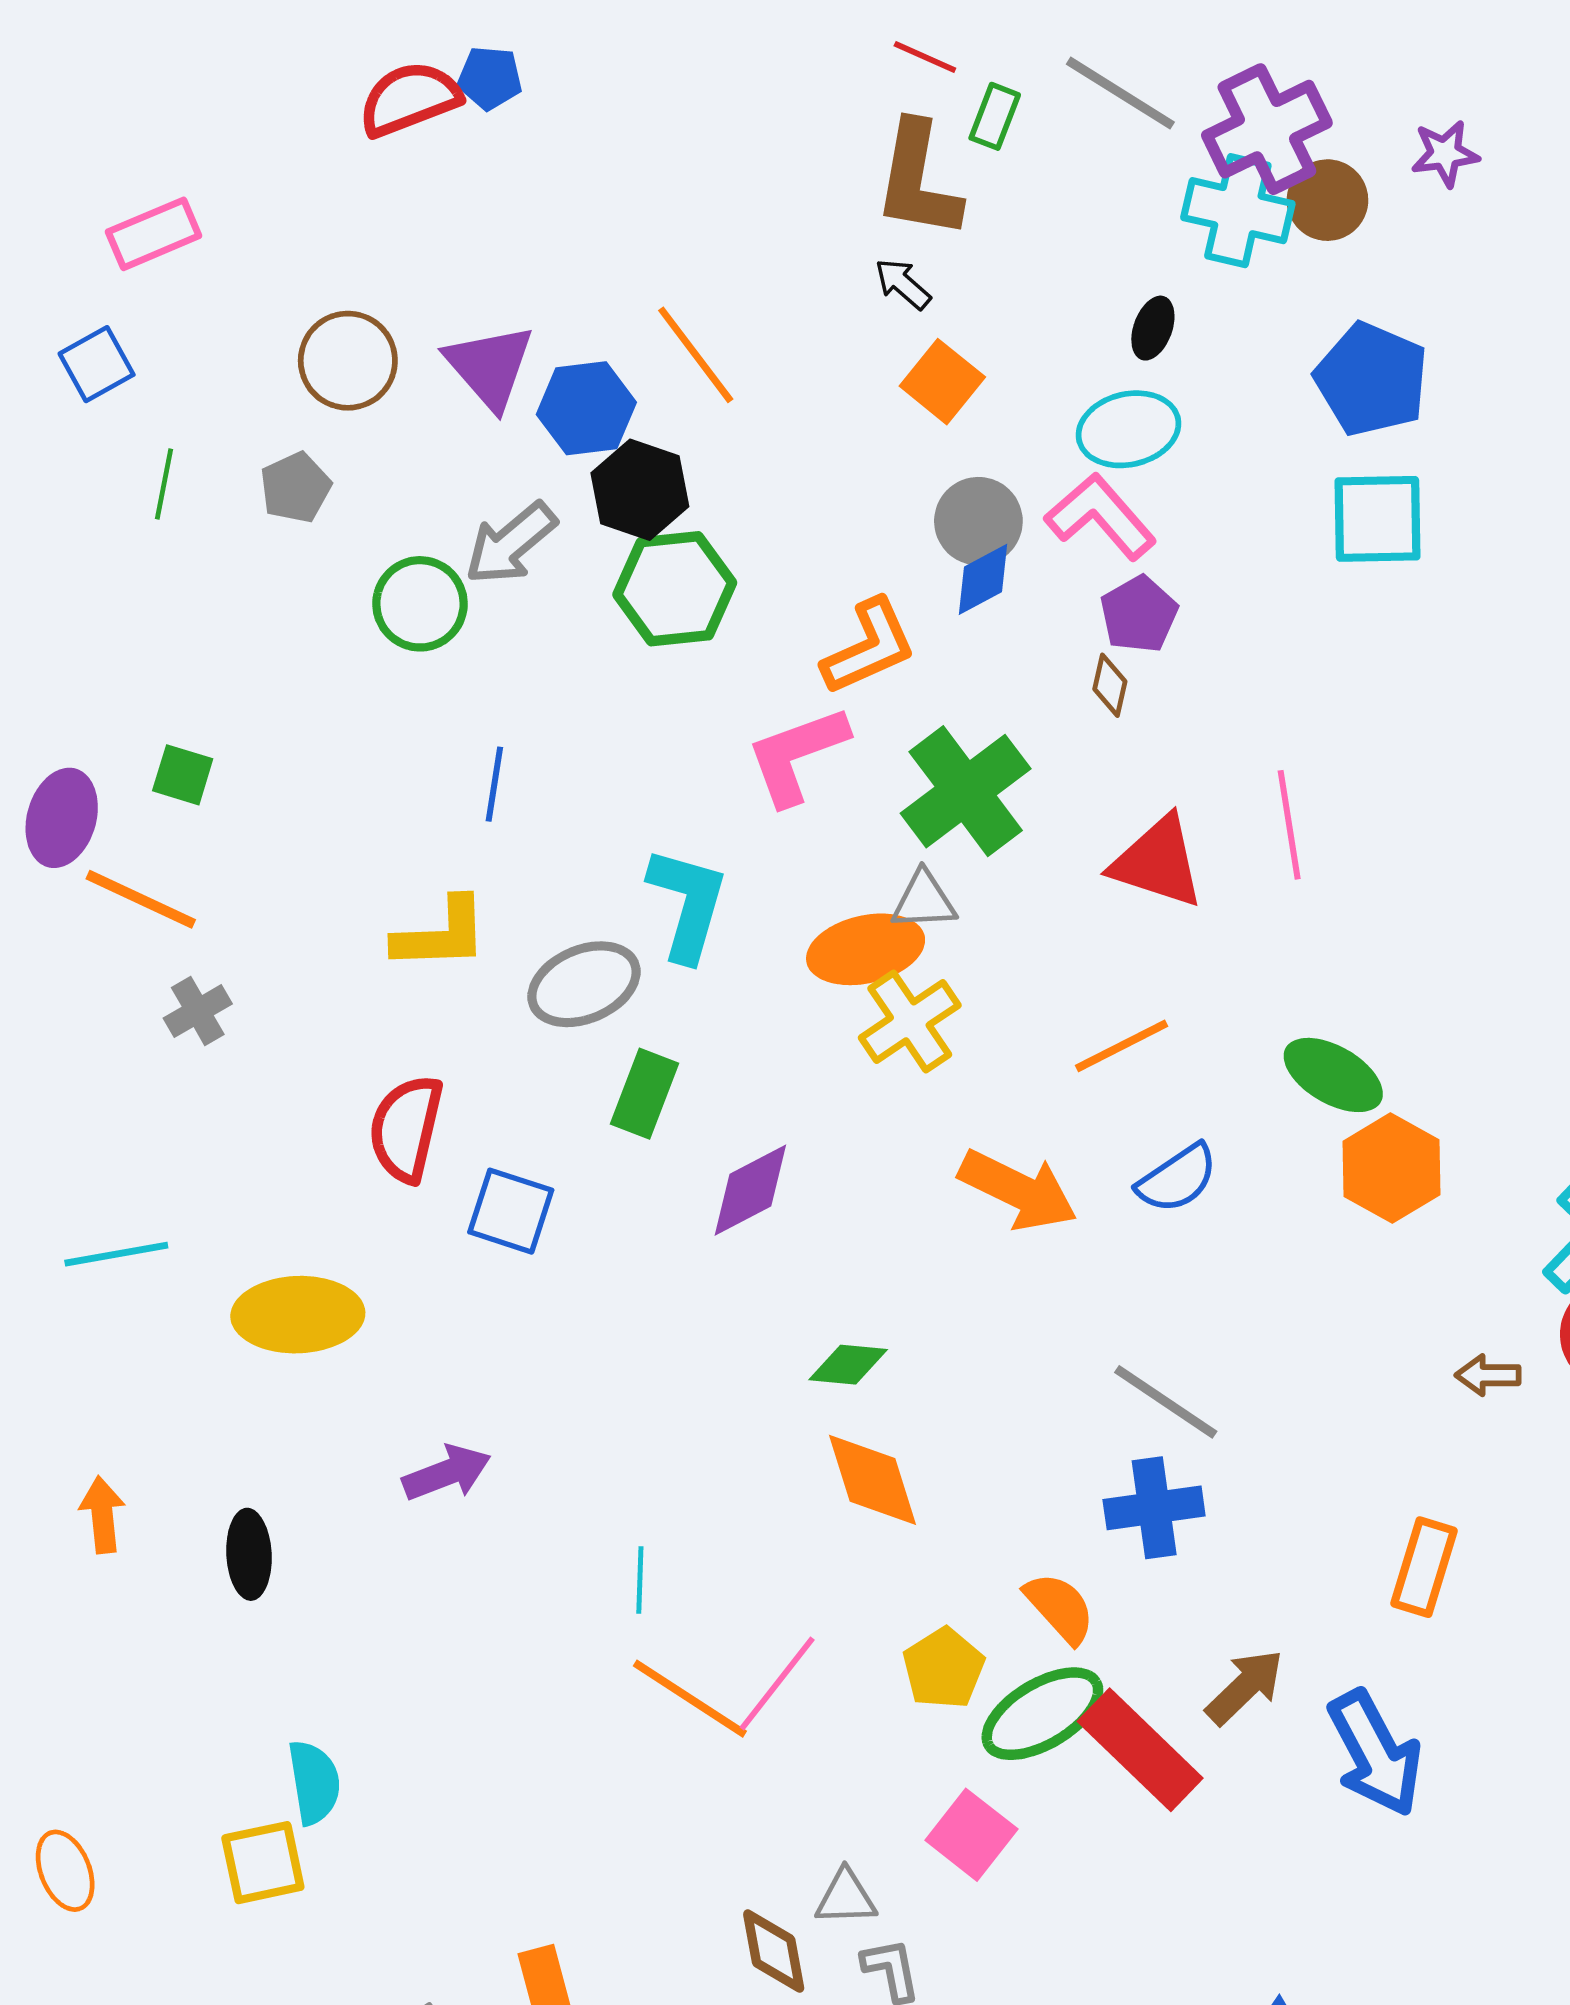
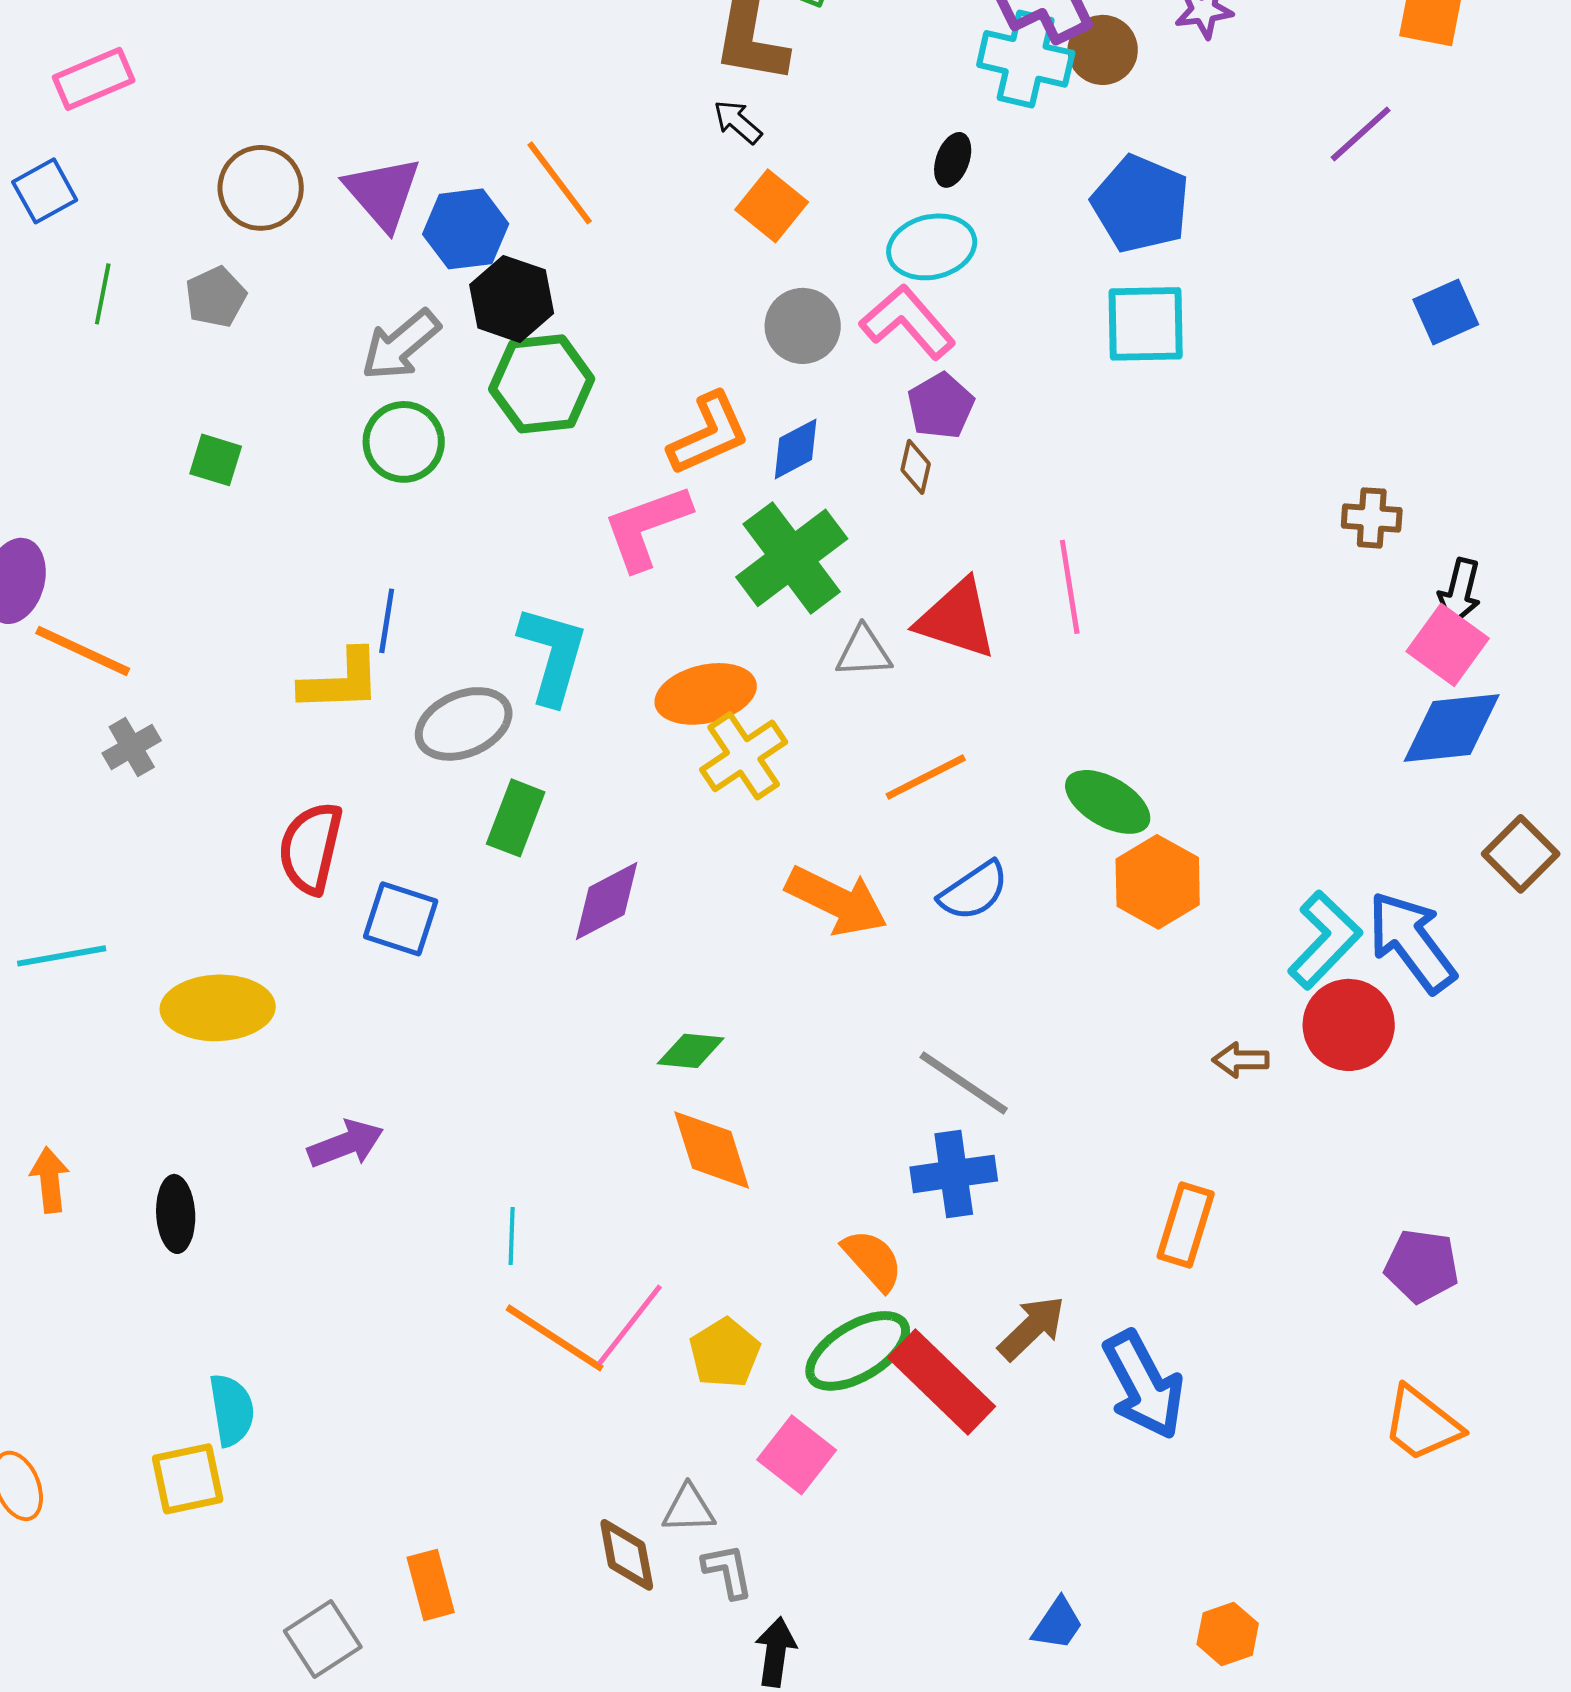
blue diamond: (983, 579) -> (796, 449), moved
green circle: (420, 604) -> (404, 442), moved
green square: (183, 775) -> (216, 460), moved
blue line: (494, 784) -> (387, 621), moved
gray triangle: (924, 900) -> (864, 652), moved
yellow pentagon: (944, 1668) -> (725, 1353), moved

